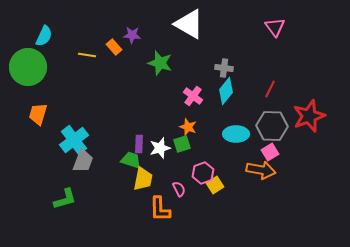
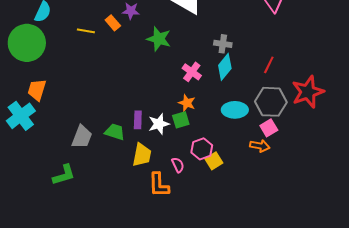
cyan cross: (74, 140) -> (21, 116), moved
green trapezoid: (131, 160) -> (115, 132), moved
orange arrow: (261, 170) -> (260, 146), size x0.7

